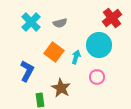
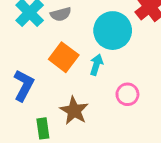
gray semicircle: (60, 23) -> (61, 14), moved
cyan circle: (99, 45) -> (113, 31), moved

